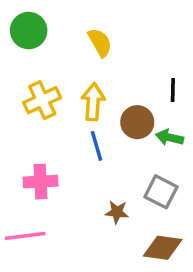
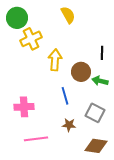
yellow semicircle: (100, 42) -> (68, 15), moved
yellow cross: (42, 100) -> (31, 39), moved
blue line: (96, 146) -> (65, 96), moved
pink line: (25, 236) -> (36, 139), moved

